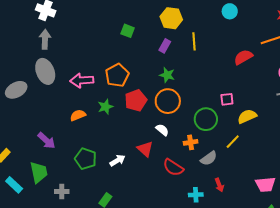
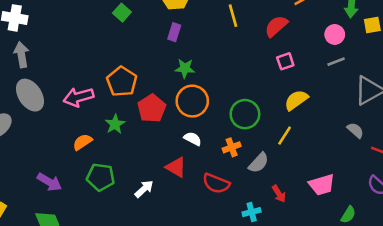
green square: (128, 31) -> (122, 13), moved, turned 32
yellow line: (194, 41) -> (233, 16), moved
pink square: (227, 99) -> (285, 61), moved
green pentagon: (86, 159) -> (101, 177), moved
pink trapezoid: (265, 184) -> (322, 185), moved

